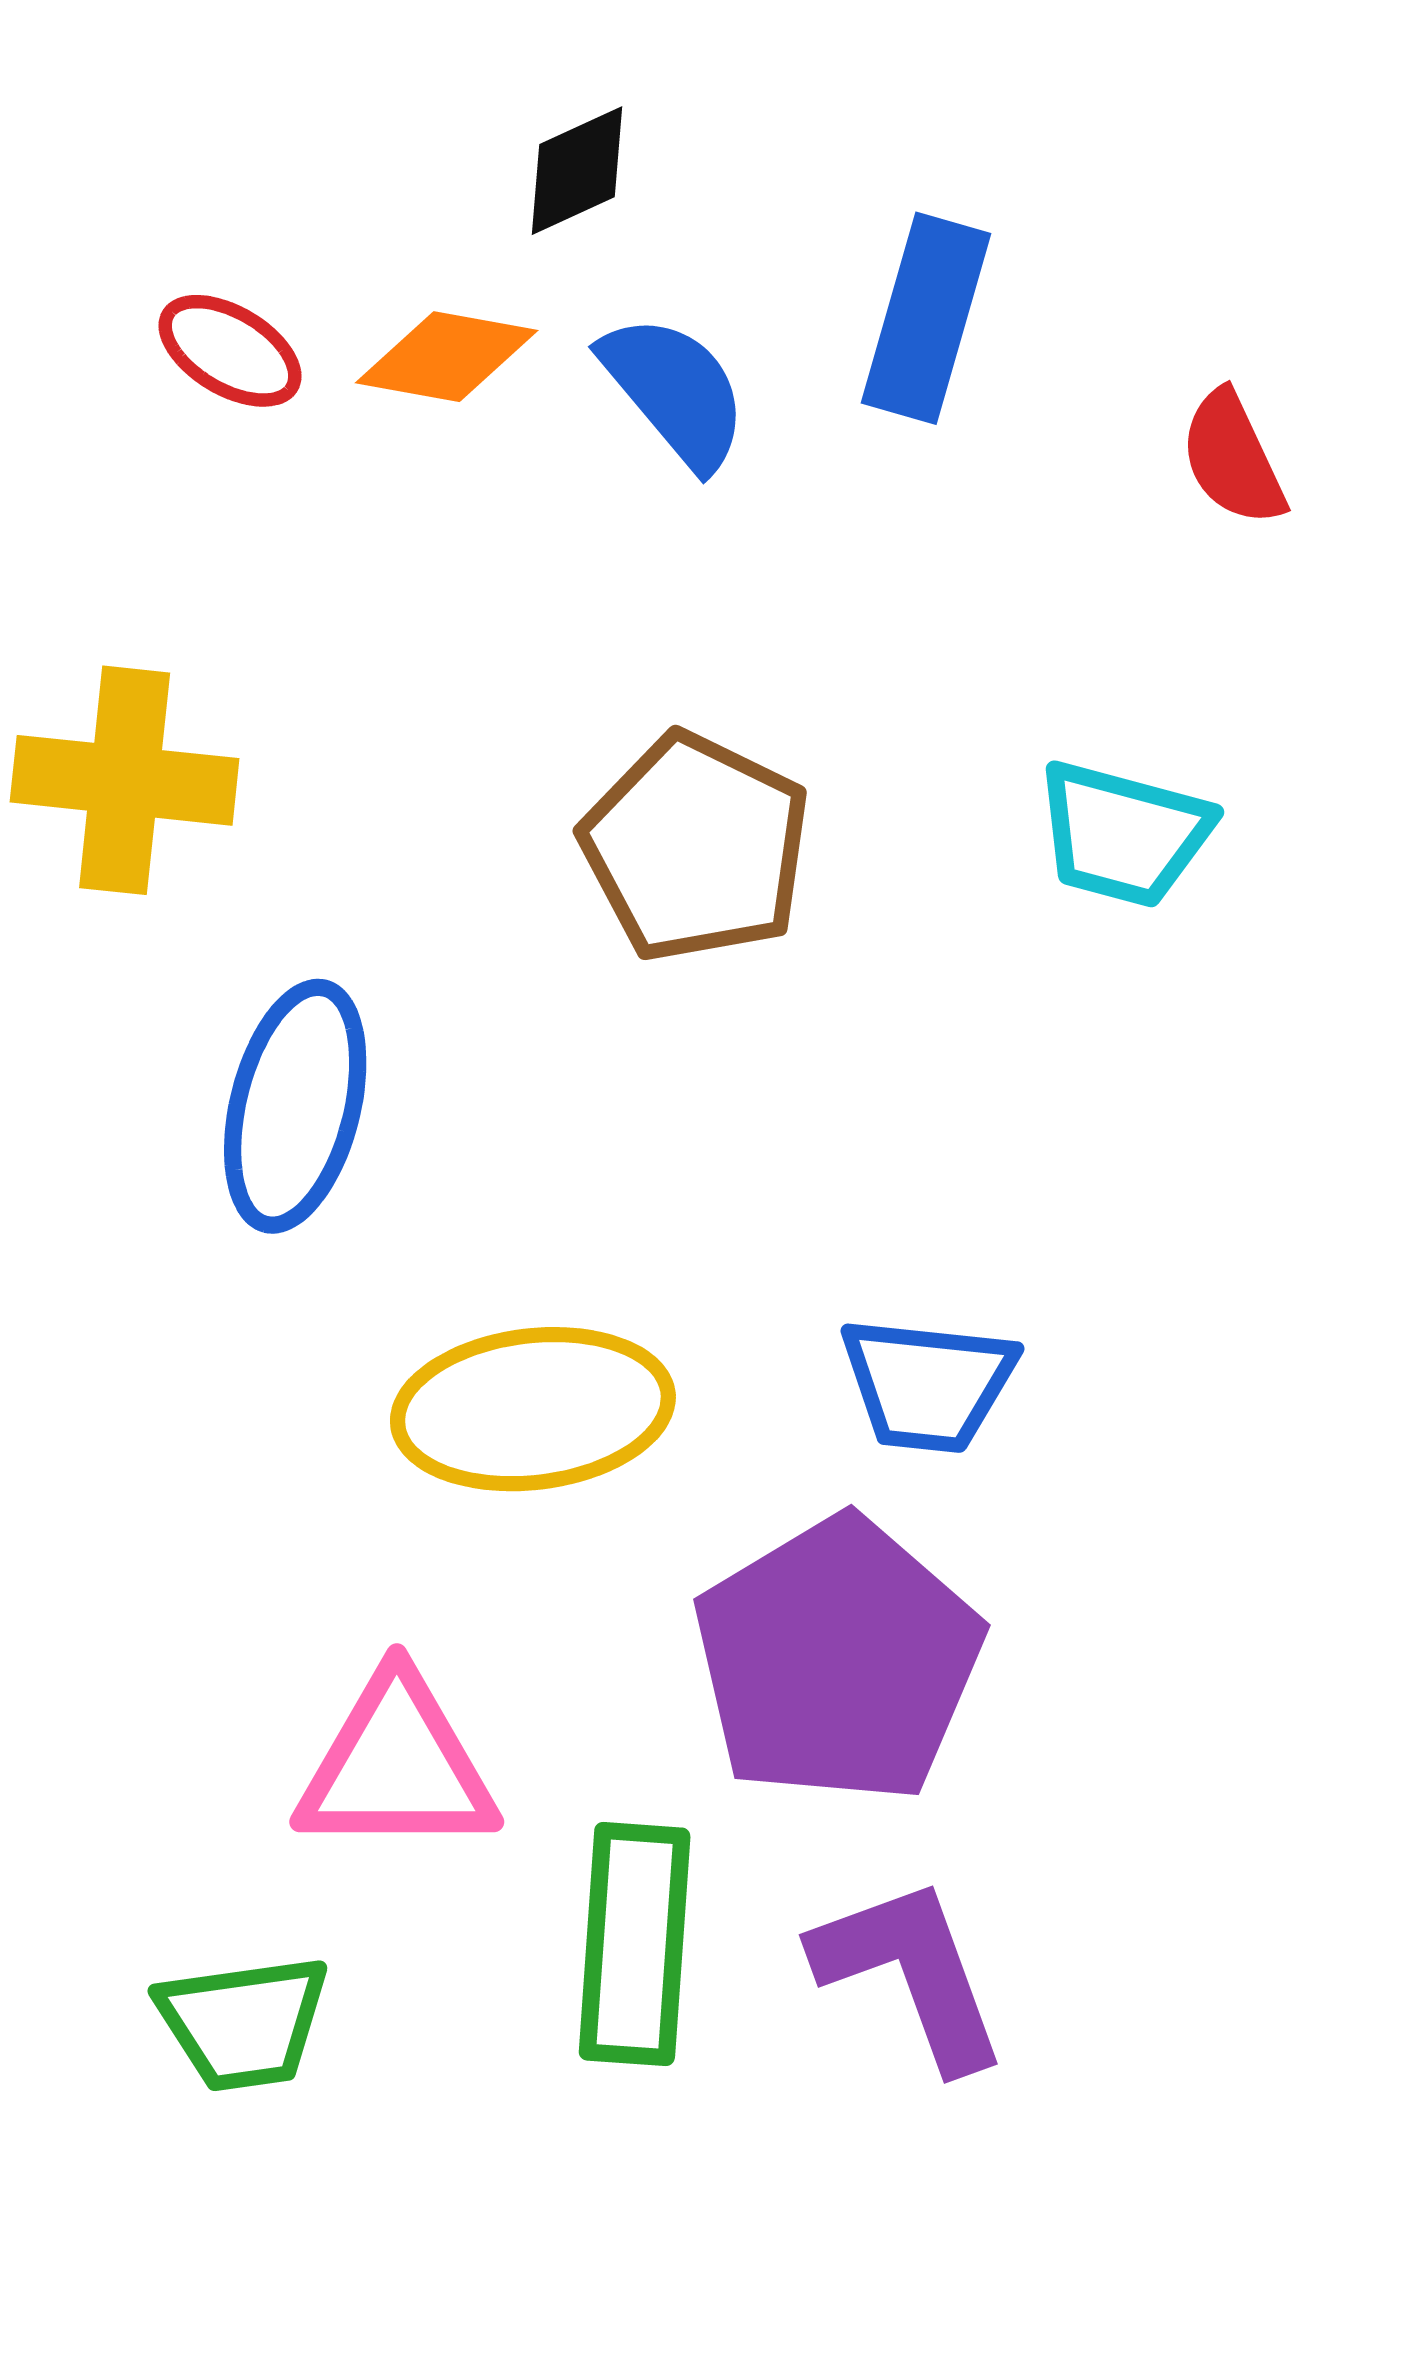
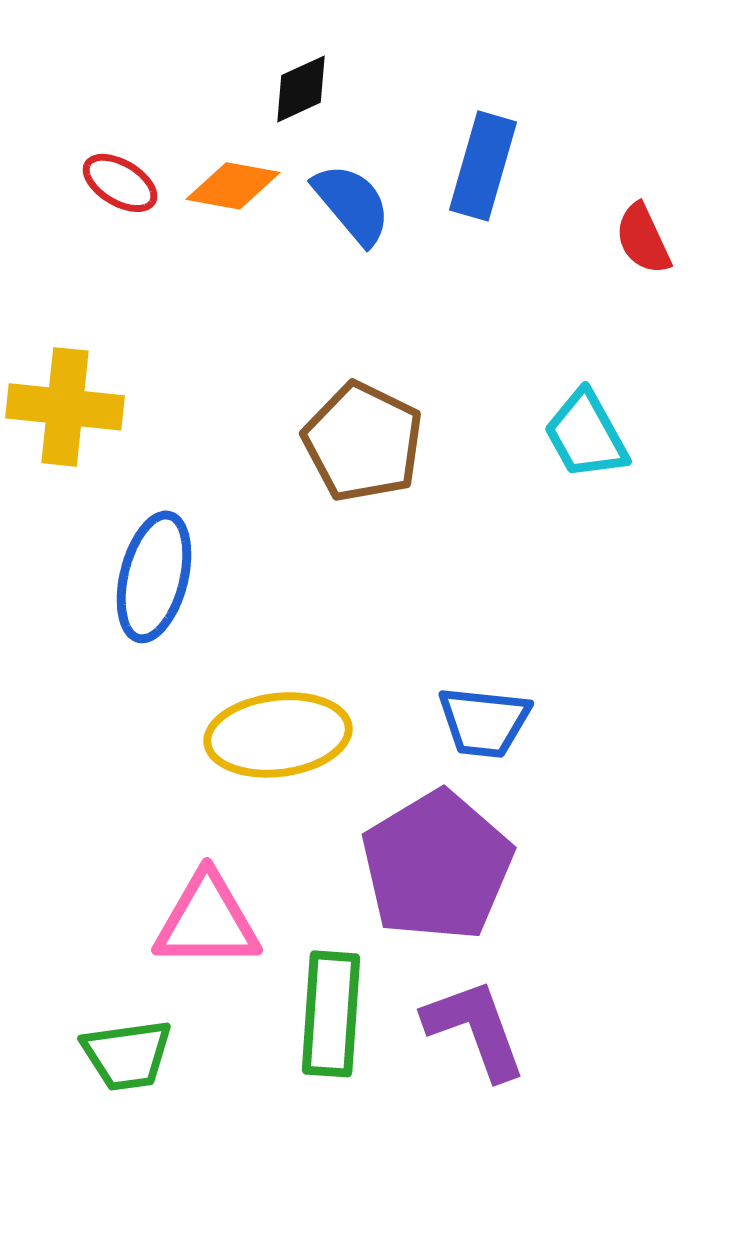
cyan trapezoid: (1123, 834) -> (586, 435), turned 46

